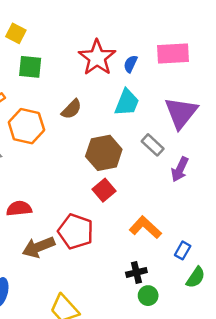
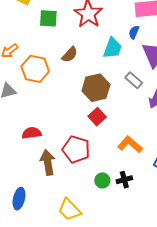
blue semicircle: (131, 64) -> (134, 32), moved
green square: (30, 67) -> (48, 18), moved
brown arrow: (38, 247) -> (48, 162), turned 105
green circle: (148, 296) -> (102, 180), moved

